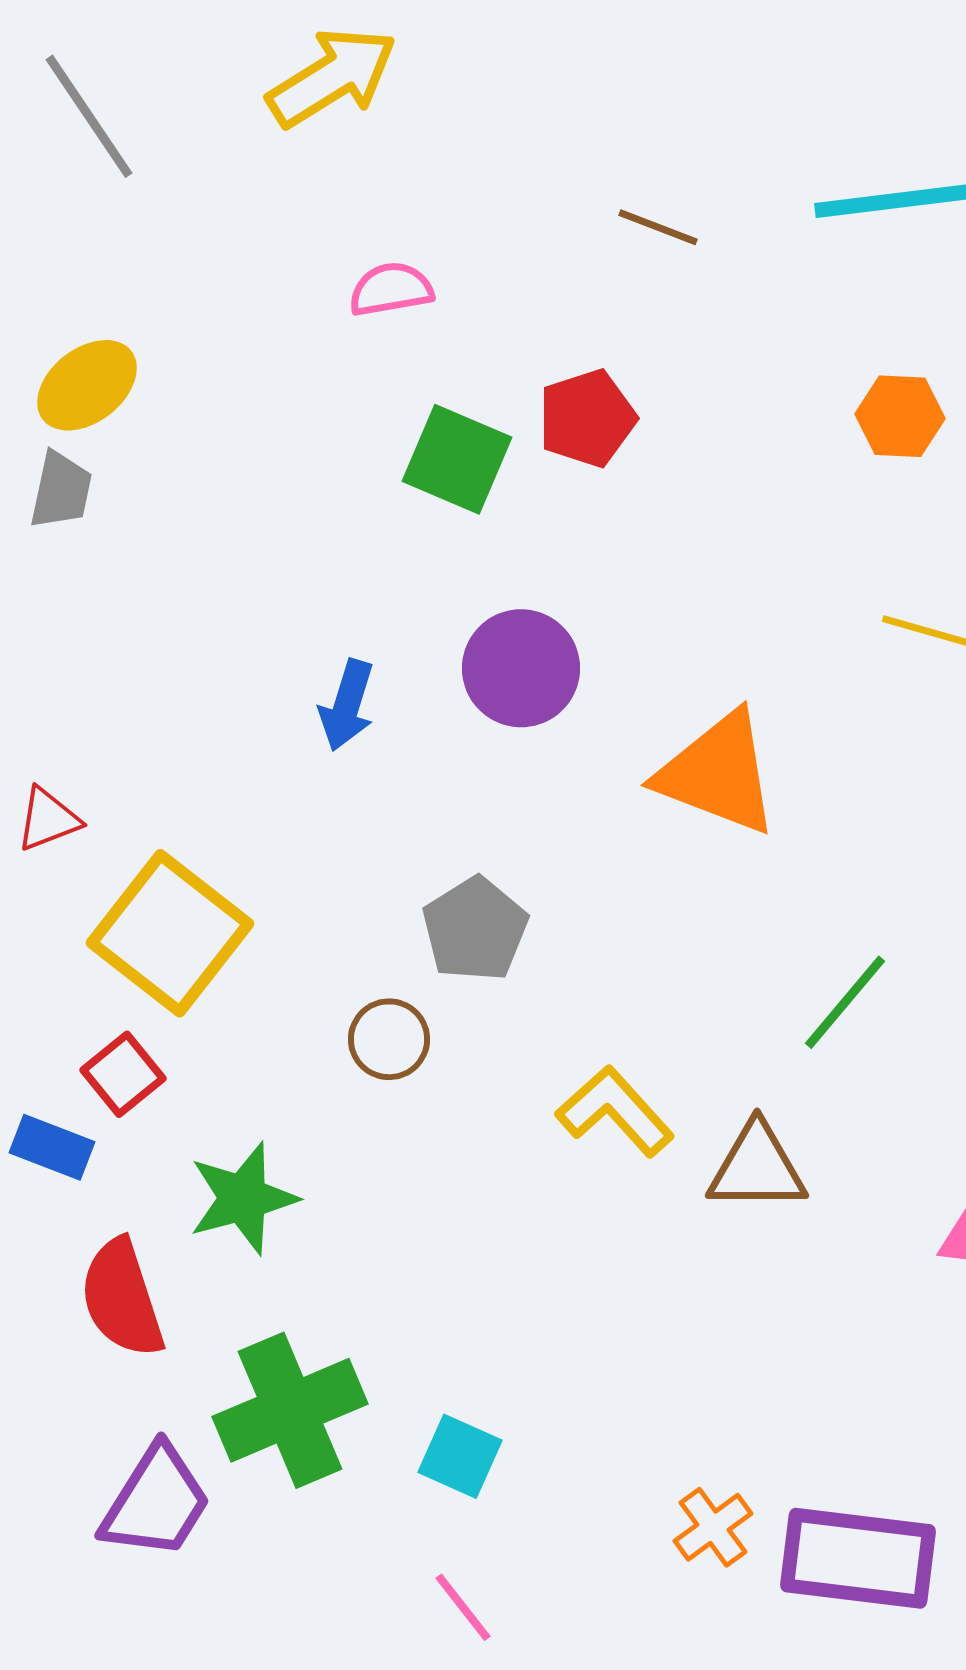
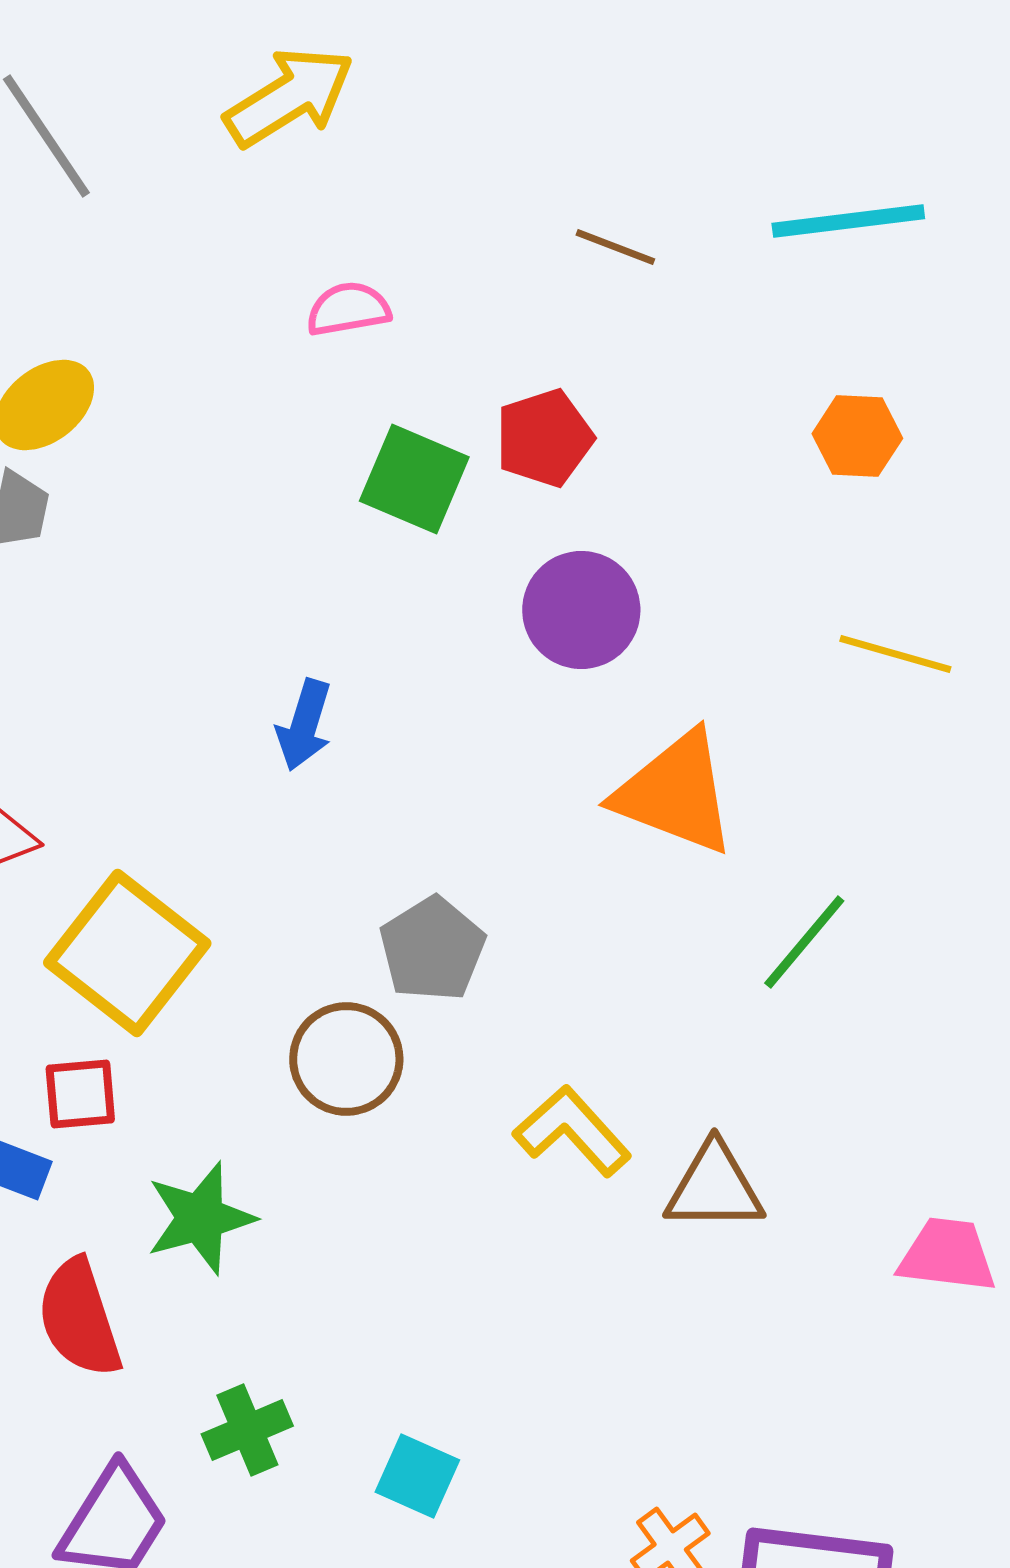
purple circle: (521, 668) -> (581, 610), moved
green line: (845, 1002) -> (804, 942), moved
brown circle: (389, 1039) -> (346, 1059), size x1.4
red square: (123, 1074) -> (80, 1094), turned 34
green cross: (290, 1410) -> (247, 1430), size x0.6

